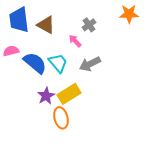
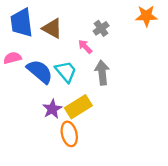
gray arrow: (90, 64) -> (102, 73), turned 110

